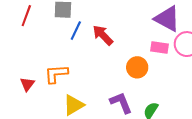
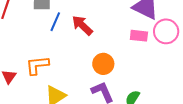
orange circle: (137, 67) -> (103, 64), moved

